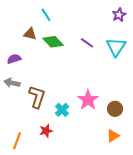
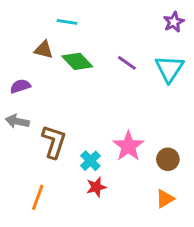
cyan line: (46, 15) -> (67, 22), turned -48
red star: (46, 131) -> (96, 187), moved
orange line: (17, 141) -> (38, 197), moved

